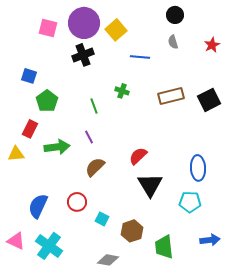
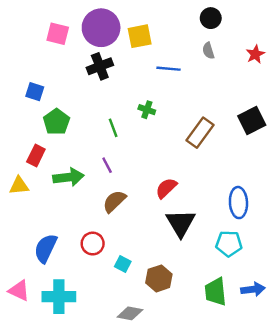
yellow square: (116, 30) -> (140, 36), turned 30
brown rectangle: (171, 96) -> (200, 133), moved, turned -40
cyan cross: (49, 246) -> (59, 297), turned -36
green trapezoid: (164, 247) -> (216, 292), moved

